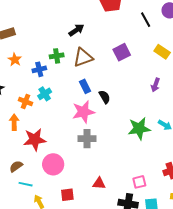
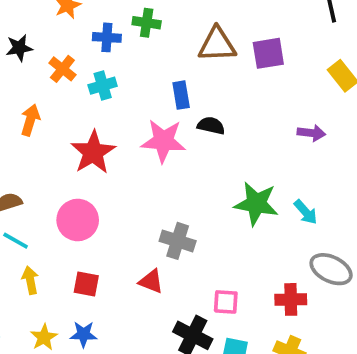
brown triangle: (83, 57) -> (217, 45), moved
purple arrow: (155, 85) -> (311, 133), turned -120
black semicircle: (105, 97) -> (211, 126), turned -64
orange cross: (25, 101) -> (62, 69), moved
gray cross: (87, 139) -> (178, 241), moved
red star: (35, 140) -> (93, 152), moved, turned 30

